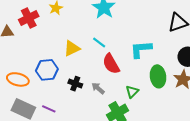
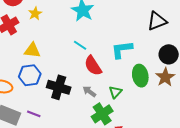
yellow triangle: (72, 48) -> (32, 50), moved, turned 36
black cross: (75, 84) -> (59, 87), size x1.6
gray arrow: (98, 88) -> (89, 91), moved

